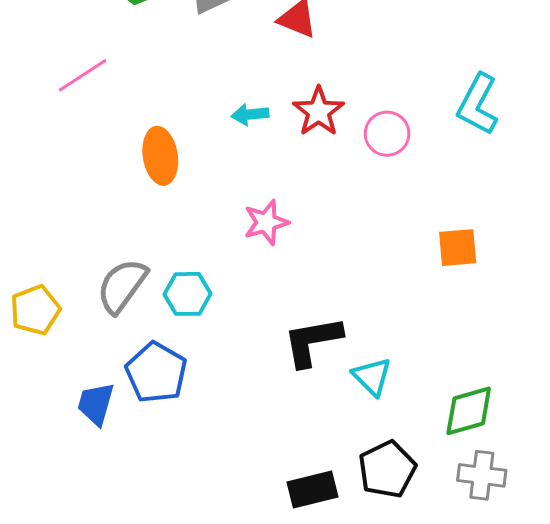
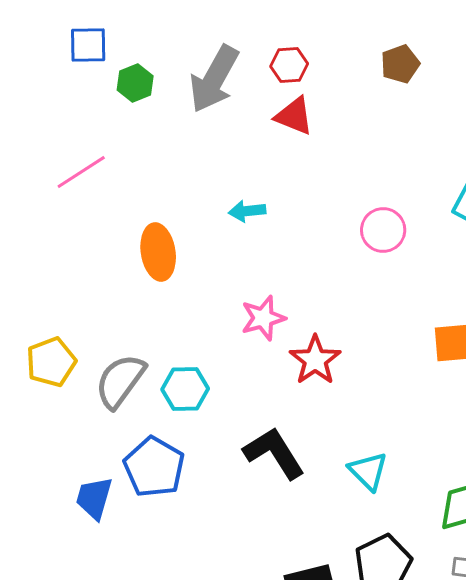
red star: (319, 111) -> (315, 360), moved
yellow pentagon: (35, 310) -> (51, 362), moved
black L-shape: (312, 341) -> (274, 453), moved, turned 68

